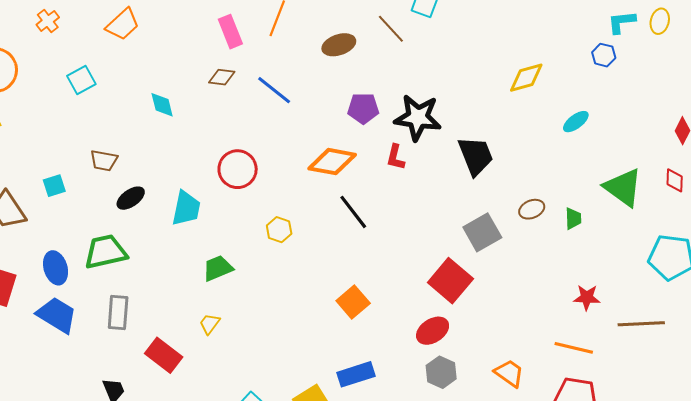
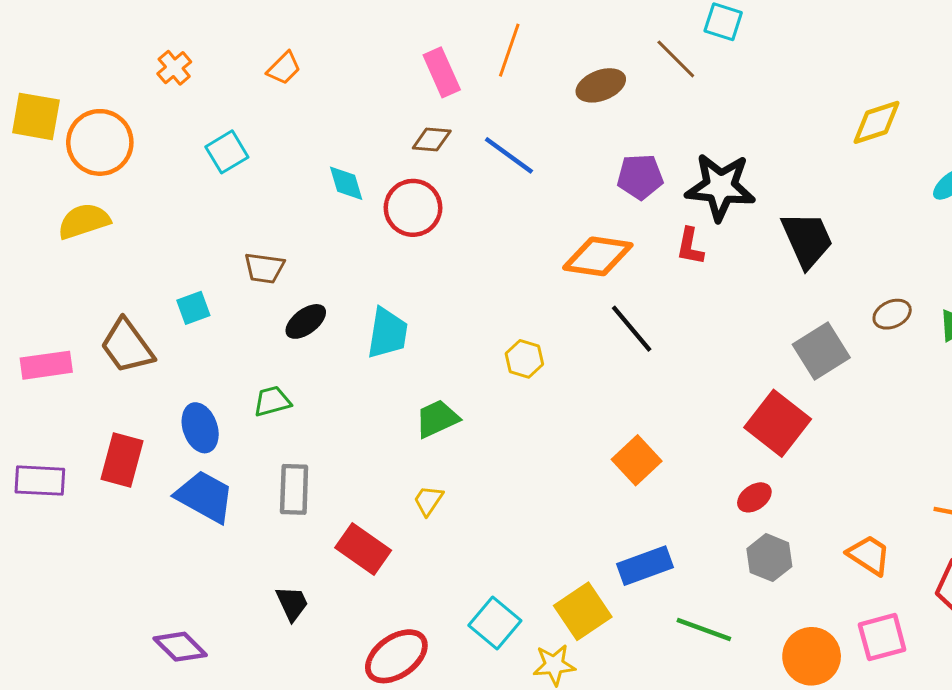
orange trapezoid: (123, 24) -> (284, 68), size x0.7
red circle: (238, 169) -> (413, 208), moved
green trapezoid: (106, 252) -> (272, 401), size x0.6
red ellipse: (433, 331) -> (754, 497), size x0.7

